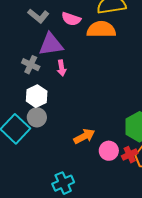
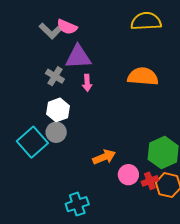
gray L-shape: (38, 16) -> (50, 31), moved
pink semicircle: (71, 19) -> (67, 27), moved
orange semicircle: (101, 29) -> (143, 76), moved

